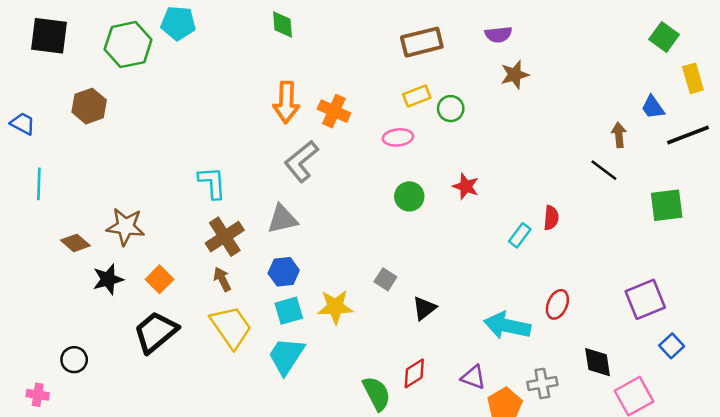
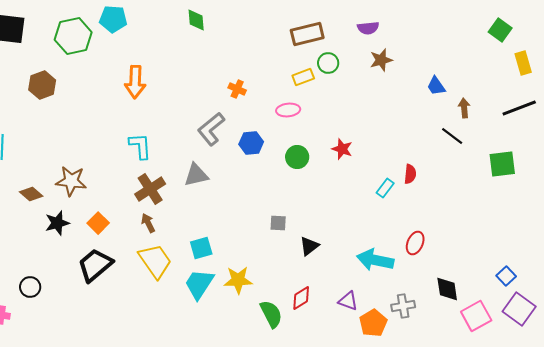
orange arrow: (286, 102) -> (135, 82), moved
blue trapezoid: (653, 107) -> (436, 86), moved
green circle: (451, 109) -> (328, 63), moved
orange cross: (334, 111) -> (237, 89), size x0.7
blue hexagon: (284, 272) -> (251, 143), moved
gray square: (385, 279) -> (278, 223), turned -30
purple square: (645, 299) -> (519, 309), moved, turned -32
yellow star: (335, 307) -> (238, 280), moved

